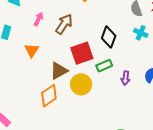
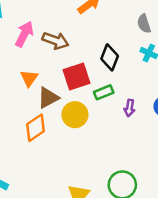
pink arrow: (39, 19) -> (24, 34), size x1.5
brown arrow: (64, 24) -> (55, 41), turned 75
orange triangle: (32, 50) -> (29, 78), moved

